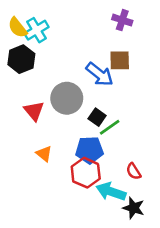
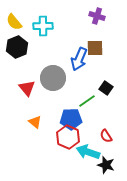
cyan cross: (36, 30) -> (43, 26), moved, turned 30
blue arrow: (100, 74) -> (79, 59), turned 75
black square: (97, 117) -> (106, 88), moved

